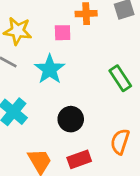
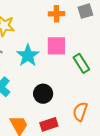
pink square: (63, 33) -> (56, 46), moved, size x1.5

